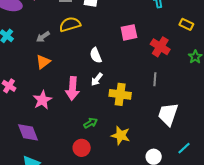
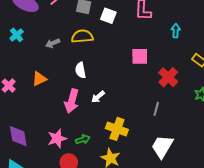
white semicircle: (96, 55) -> (80, 70), moved
orange triangle: (43, 62) -> (39, 79), moved
yellow cross: (120, 94) -> (117, 129), moved
pink star: (42, 100) -> (57, 139), moved

